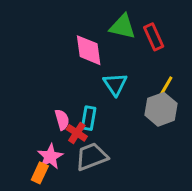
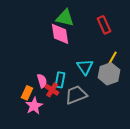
green triangle: (123, 27) -> (65, 18), moved
cyan triangle: (115, 84) -> (85, 67), moved
gray trapezoid: (92, 157) -> (76, 95), moved
orange rectangle: (40, 173) -> (27, 93), moved

